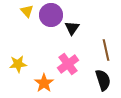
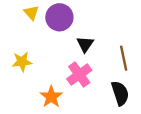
black triangle: (72, 28) -> (85, 44), moved
yellow star: (18, 64) -> (22, 62), moved

